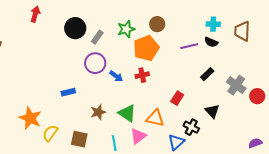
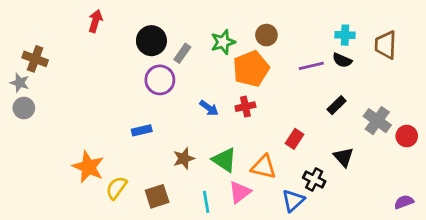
purple circle: (95, 63) -> (160, 80), moved
brown square: (79, 139) -> (157, 196), turned -30

